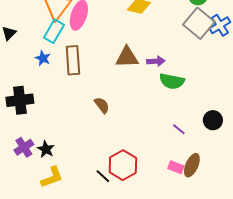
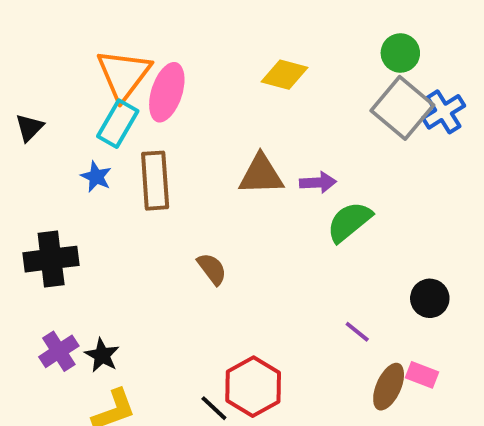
green semicircle: (172, 81) -> (349, 222), turned 130
purple line: (179, 129) -> (357, 332), moved
pink rectangle: (176, 167) -> (422, 375), moved

